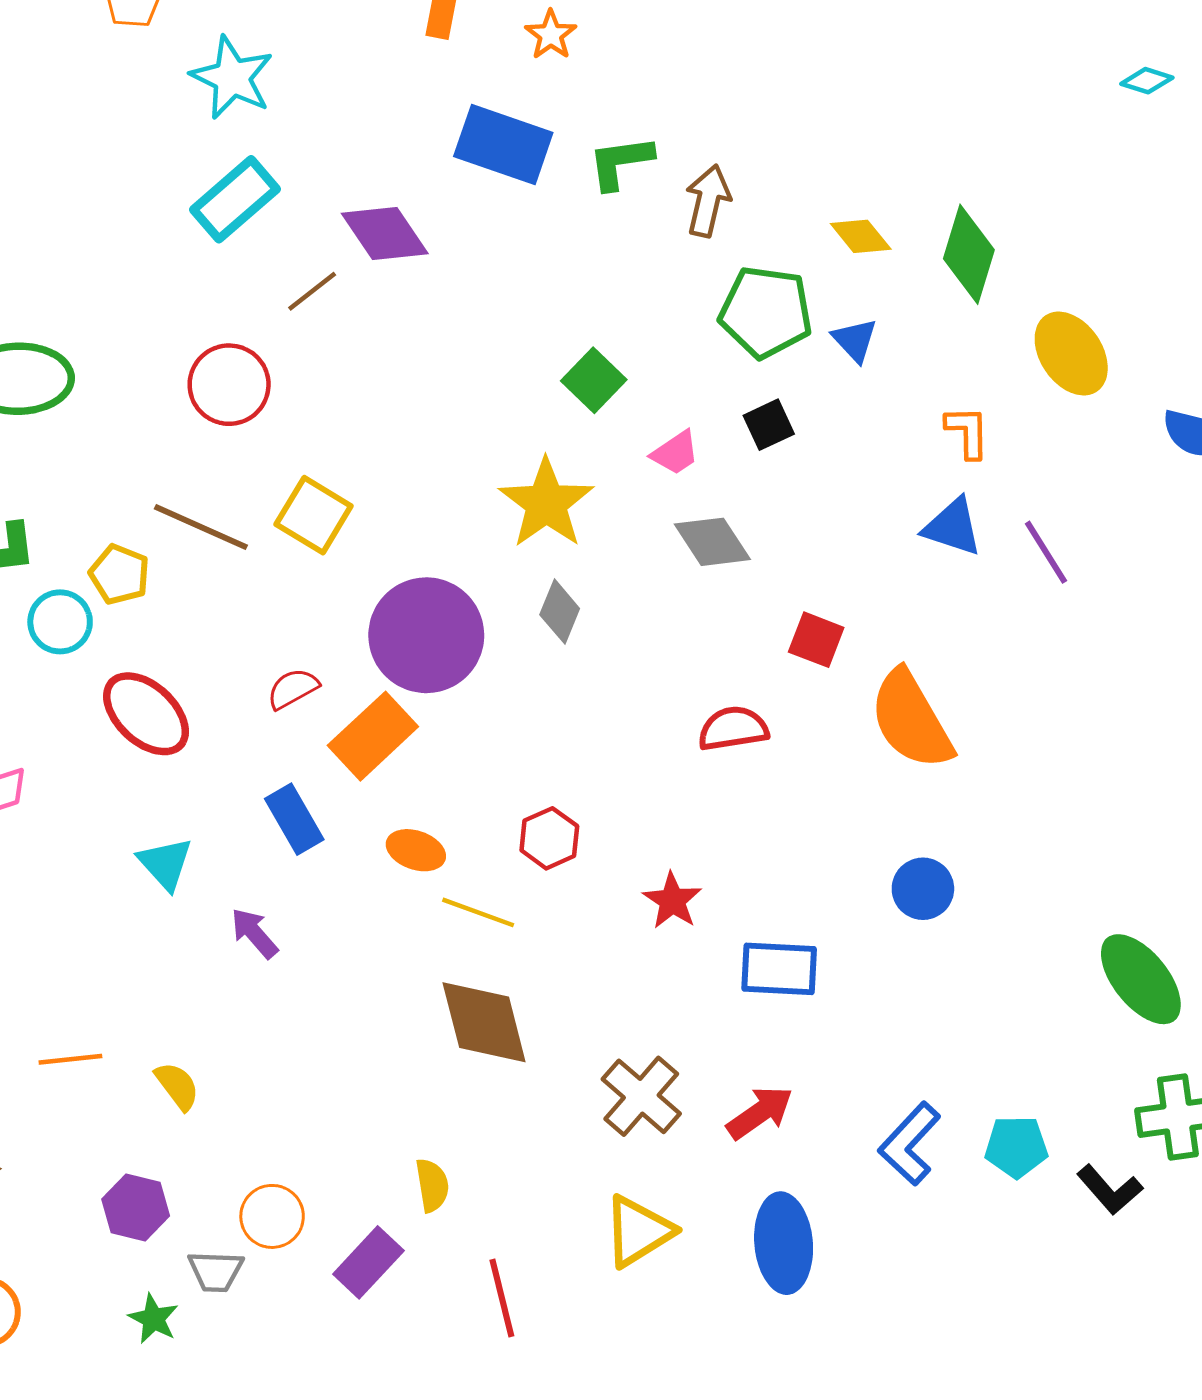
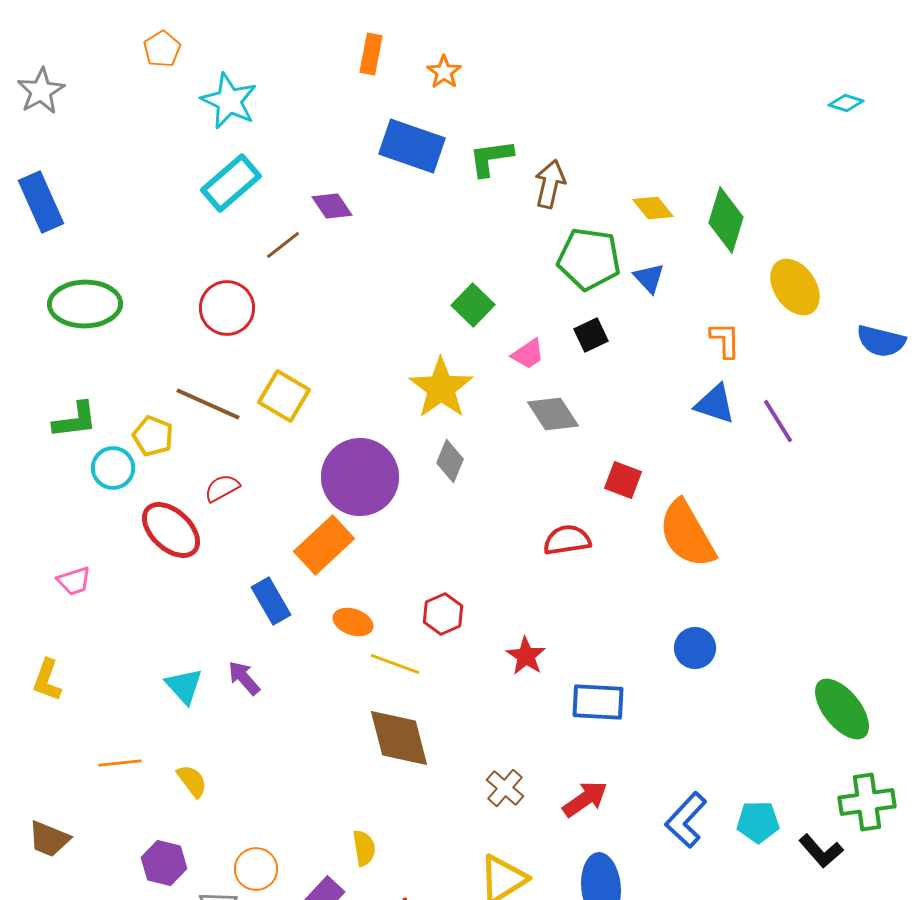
purple diamond: (385, 233) -> (332, 206), size x0.7
red semicircle: (293, 689) -> (222, 488), moved
cyan triangle: (165, 864) -> (184, 686), moved
brown cross: (641, 1096) -> (505, 788), size x0.7

